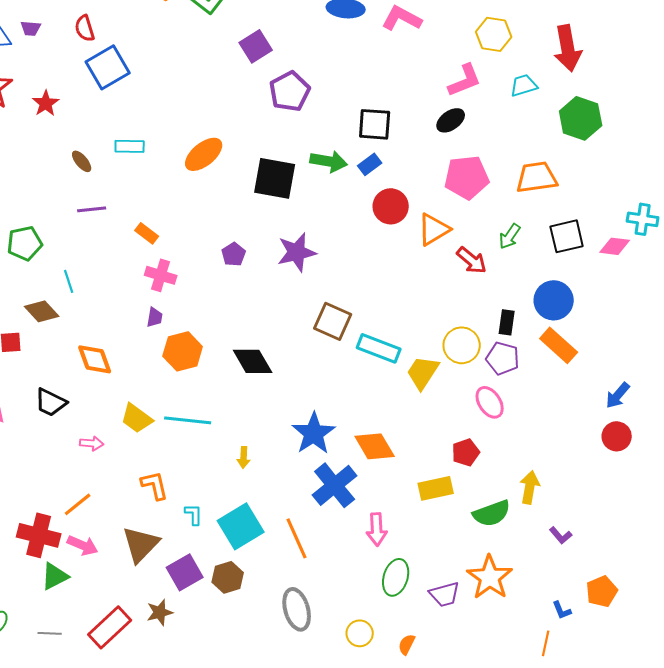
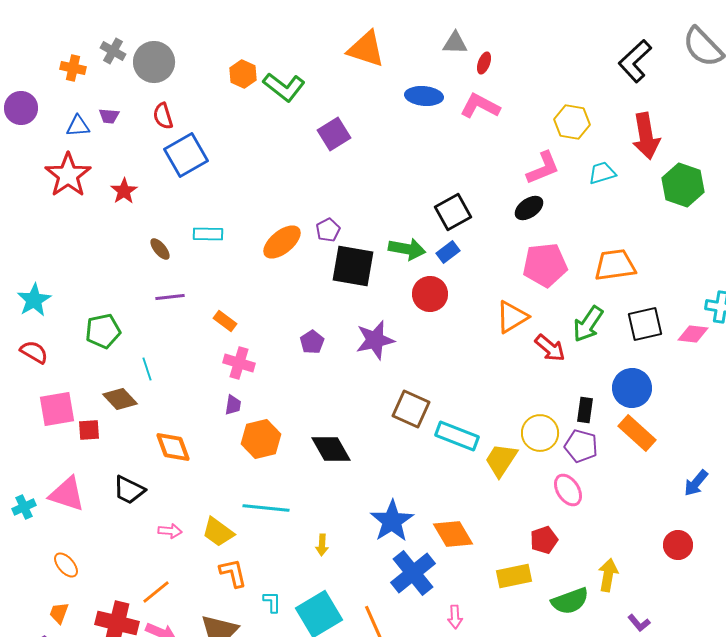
purple pentagon: (290, 91) -> (328, 230), moved, size x0.6
green hexagon: (581, 118) -> (683, 185), moved
black square: (375, 124) -> (453, 212), turned -33
red circle: (391, 206) -> (430, 294), moved
green arrow: (510, 236) -> (588, 324), size x1.4
yellow trapezoid: (137, 418) -> (218, 532), moved
red circle: (617, 436) -> (678, 545), moved
pink arrow: (377, 529) -> (455, 617), size x0.7

